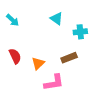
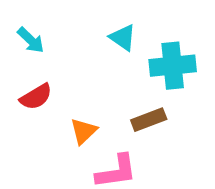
cyan cross: (80, 32) -> (173, 66), size x1.5
red semicircle: (15, 56) -> (36, 97), moved, turned 84

